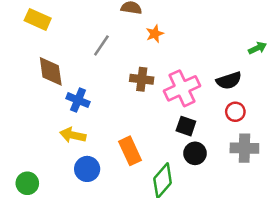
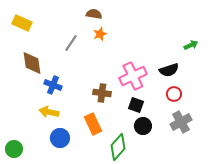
orange star: (155, 34) -> (100, 34), moved
brown cross: (142, 79) -> (102, 93), moved
gray cross: (244, 148) -> (181, 122), turned -30

